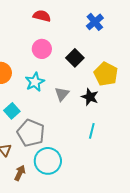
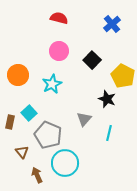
gray triangle: (62, 94) -> (84, 119), moved
brown arrow: (20, 173) -> (37, 175), turned -49

